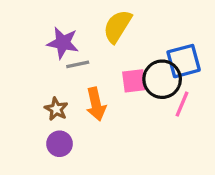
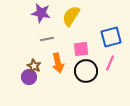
purple star: (63, 43) -> (41, 13), moved
black circle: (162, 79) -> (86, 71), moved
purple circle: (60, 144) -> (29, 77), moved

